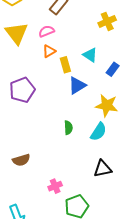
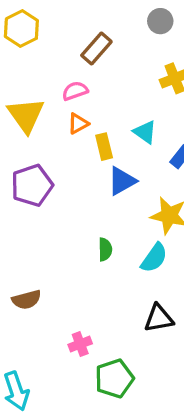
yellow triangle: (16, 33) -> (26, 115), moved

